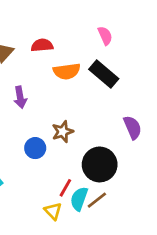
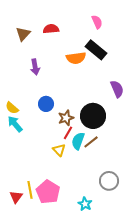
orange semicircle: (67, 71) -> (76, 58), moved
brown star: (63, 132) -> (66, 118), moved

